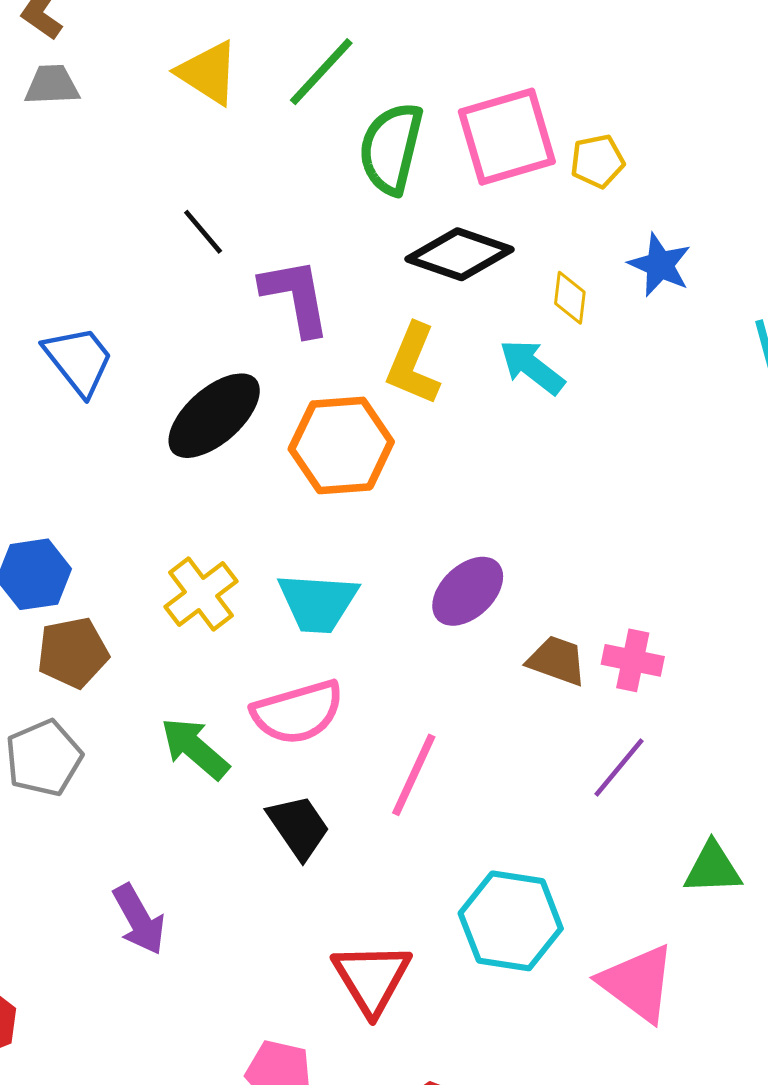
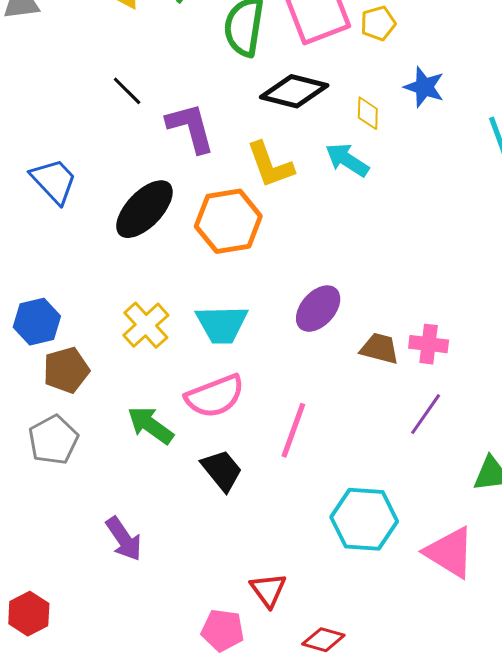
yellow L-shape: (413, 364) -> (270, 165), turned -38
red triangle: (372, 978) -> (268, 590), moved, size x0.7

